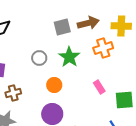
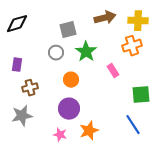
gray square: (62, 27) -> (68, 30), moved
orange cross: (103, 48) -> (132, 46), moved
pink rectangle: (99, 87) -> (113, 71), moved

